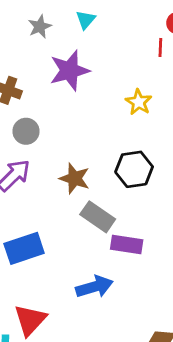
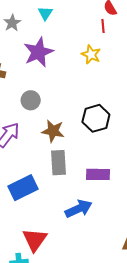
yellow star: (139, 102) -> (91, 54), moved
gray circle: (26, 131) -> (31, 100), moved
gray rectangle: (98, 217) -> (59, 163), moved, turned 60

